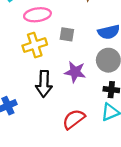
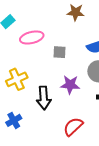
yellow cross: (35, 45) -> (17, 79), moved

